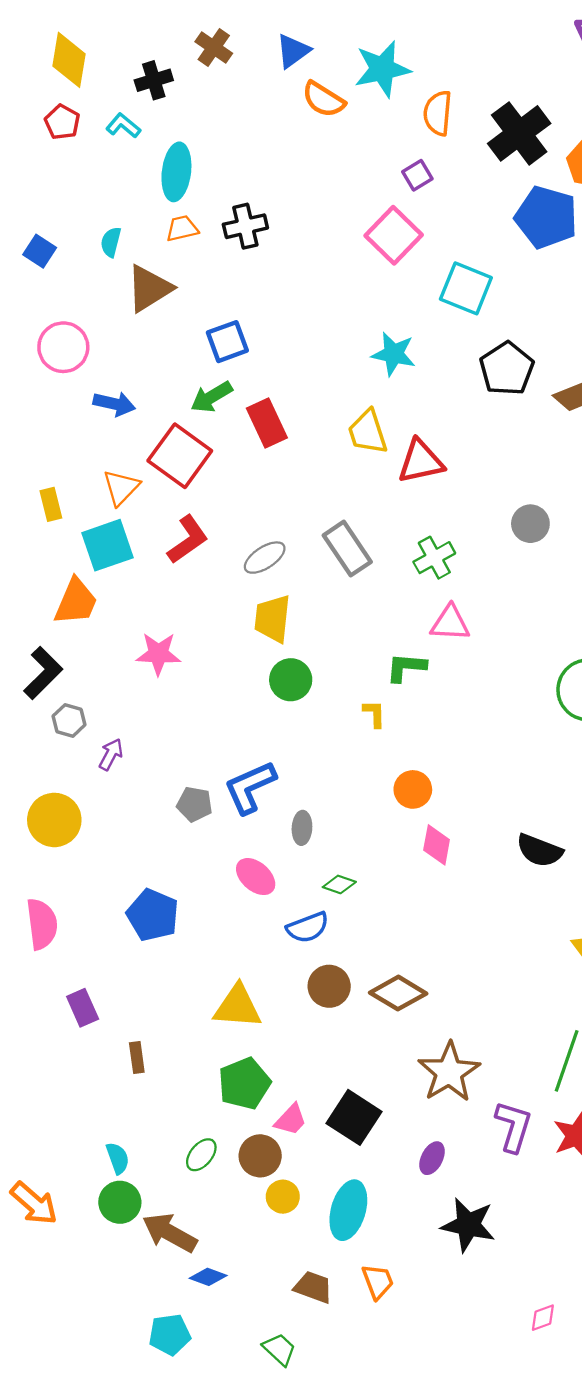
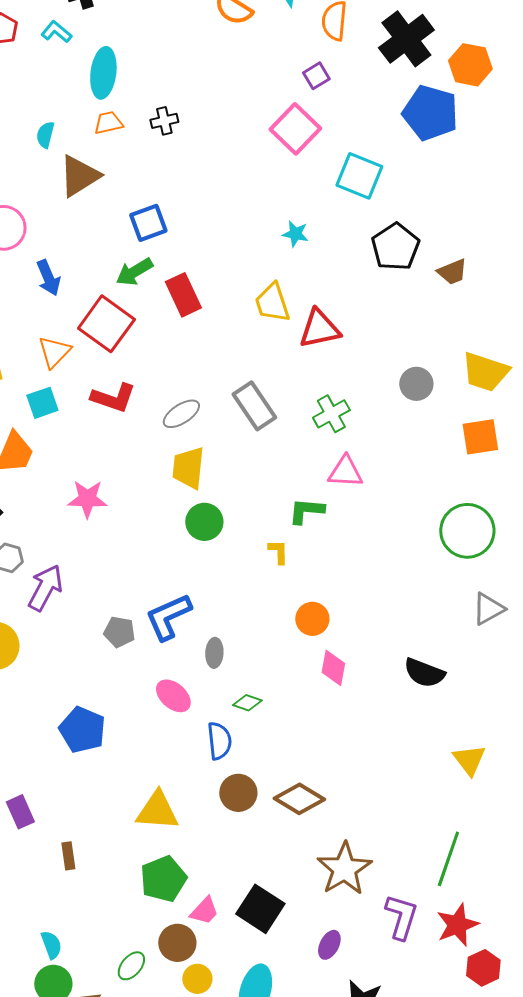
black cross: (245, 226) -> (164, 121), size x0.7
cyan star: (394, 354) -> (295, 234), size x0.7
blue arrow: (114, 404) -> (48, 278), turned 54
red L-shape: (188, 539) -> (113, 398), turned 54
cyan square: (107, 545) -> (42, 403), size x0.7
purple arrow: (111, 754) -> (45, 588), size x1.6
blue semicircle: (308, 927) -> (219, 741), turned -75
green ellipse: (201, 1155) -> (131, 966), moved

